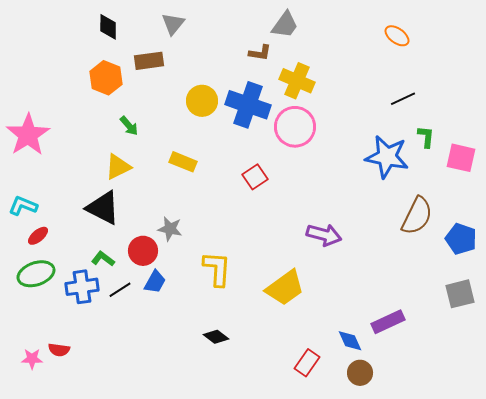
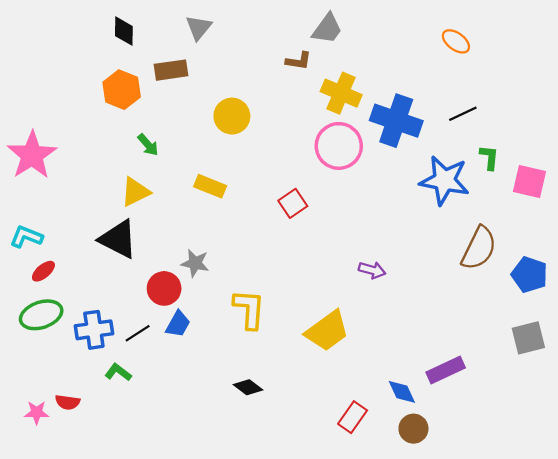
blue cross: (248, 105) -> (396, 121), moved
purple arrow: (324, 235) -> (372, 270), size x0.7
green L-shape: (103, 259) -> (118, 372), moved

